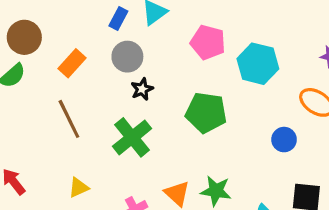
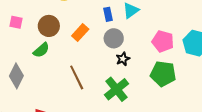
blue rectangle: (118, 18) -> (108, 14), turned -40
pink pentagon: (208, 42) -> (163, 41), moved
orange rectangle: (72, 63) -> (80, 33), moved

